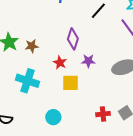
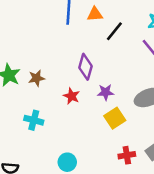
cyan cross: (27, 81) -> (34, 120), size x0.7
yellow square: (71, 83) -> (115, 118), moved, turned -30

